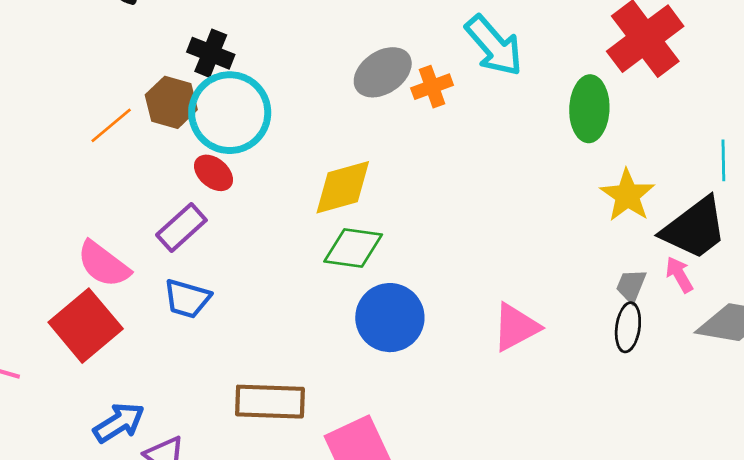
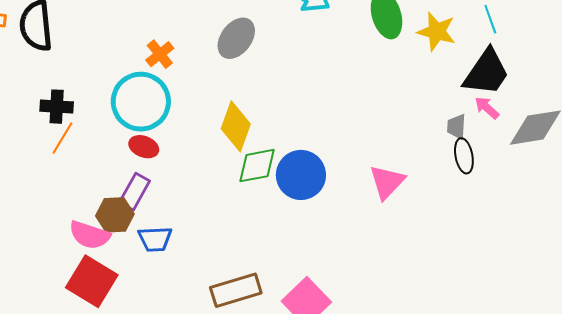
black cross: (211, 53) -> (57, 107), moved
orange cross: (432, 87) -> (160, 54), moved
brown hexagon: (171, 102) -> (115, 215), moved
yellow diamond: (343, 187) -> (236, 126), turned -36
yellow star: (627, 195) -> (437, 32), moved
blue circle: (390, 318) -> (301, 175), moved

